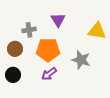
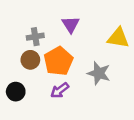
brown circle: (15, 49) -> (30, 60), moved
orange pentagon: (48, 50) -> (58, 61), turned -30

